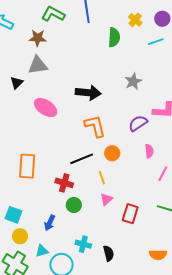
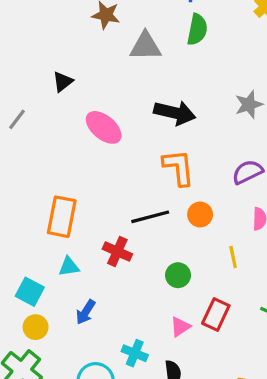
green semicircle: (114, 37) -> (197, 30), moved
gray triangle: (38, 65) -> (145, 46), moved
yellow line: (102, 178) -> (233, 257), moved
pink triangle: (106, 199) -> (180, 327), moved
green circle: (74, 205) -> (178, 275), moved
cyan triangle: (42, 251) -> (69, 267), moved

